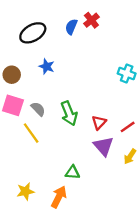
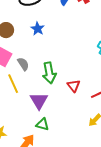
red triangle: (99, 122) -> (74, 86), turned -32
purple triangle: (103, 146) -> (39, 101), moved

